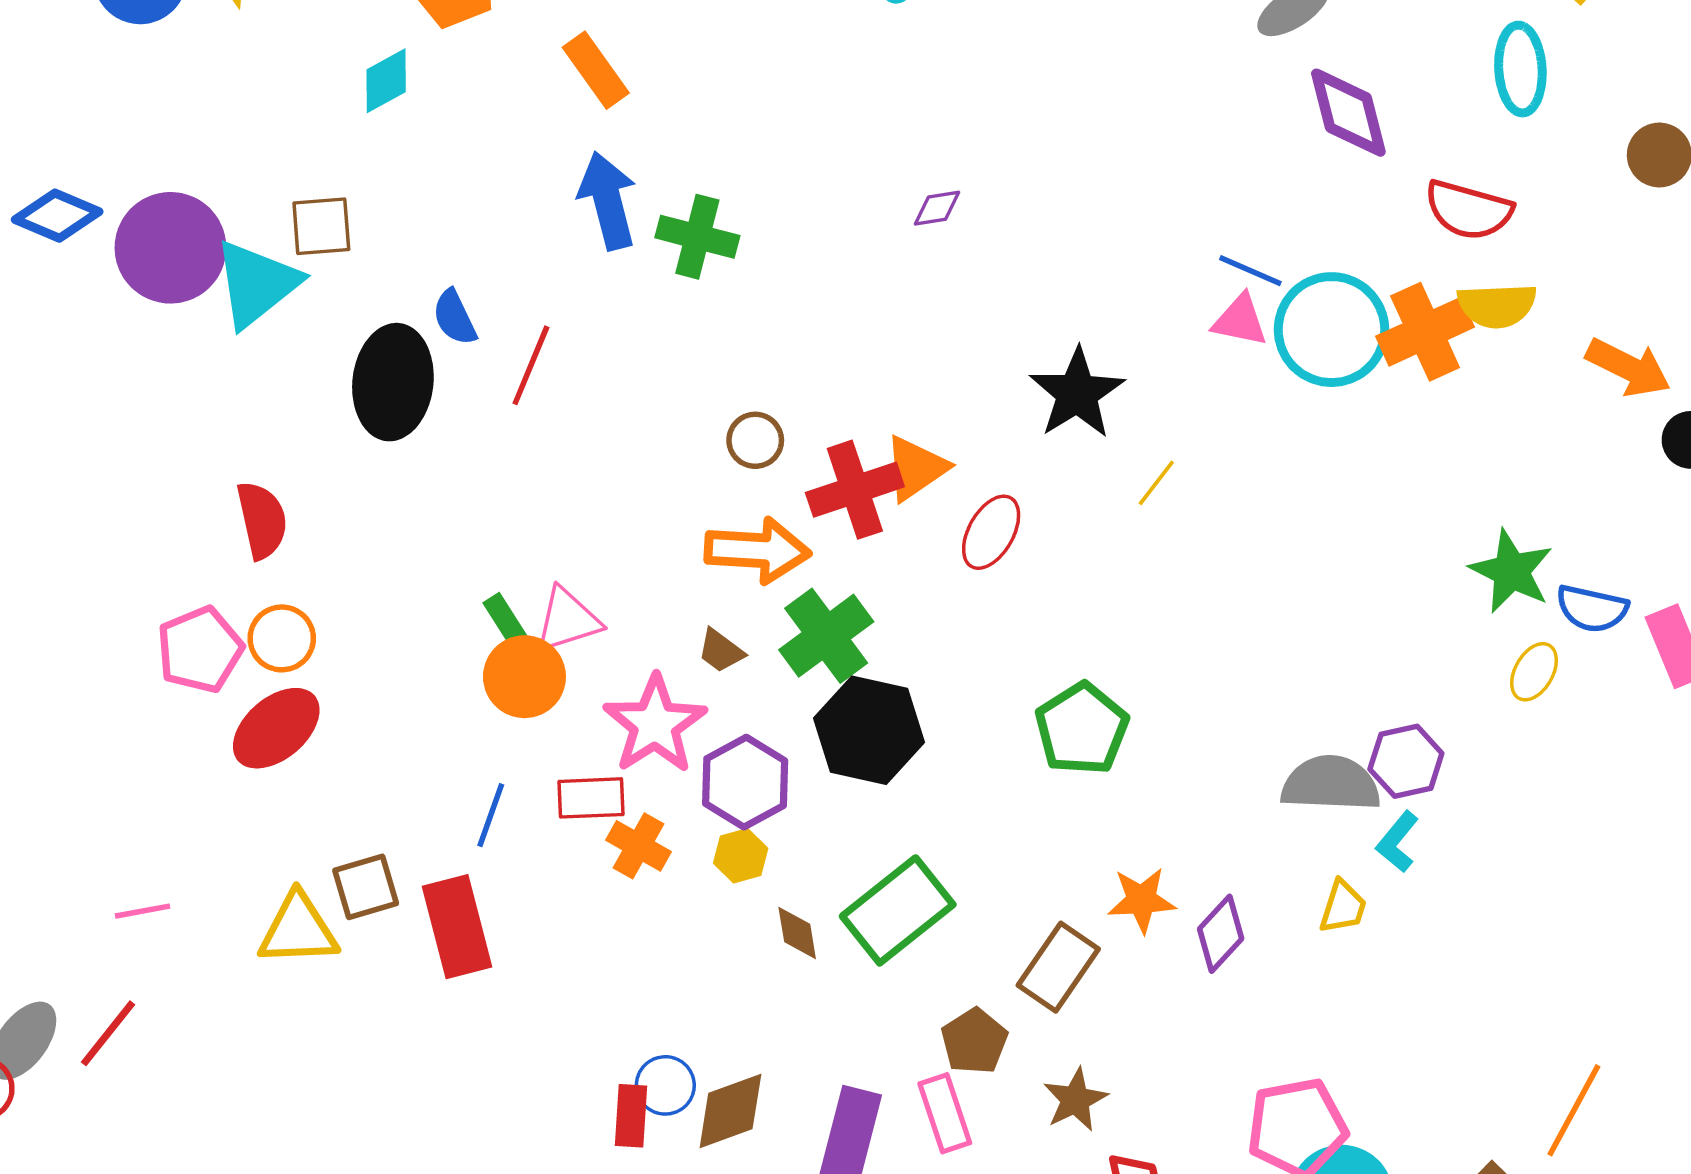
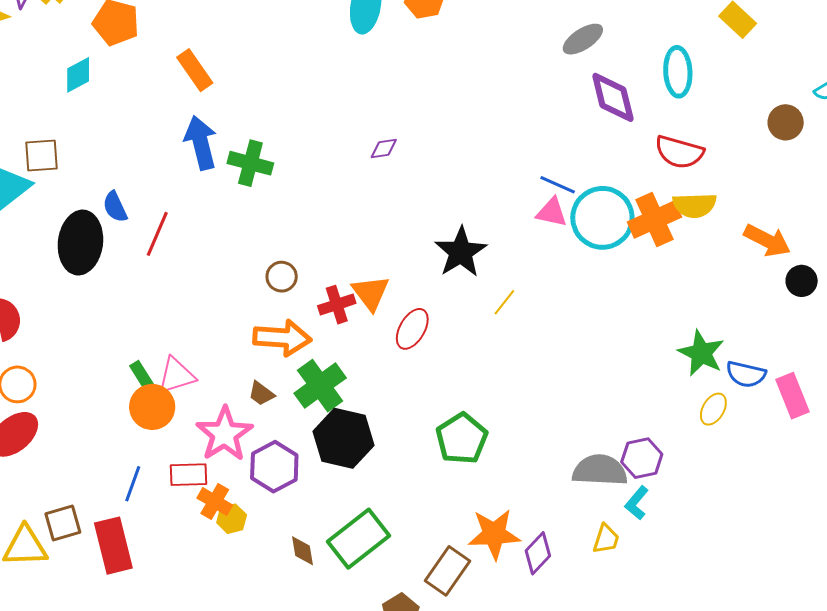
cyan ellipse: (1520, 69) -> (678, 72), moved
orange triangle: (916, 468) -> (371, 293), turned -33
red cross: (855, 490) -> (337, 305), size x0.7
yellow hexagon: (741, 856) -> (232, 519), moved
orange star: (1142, 900) -> (494, 534), size x1.4

